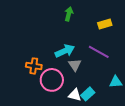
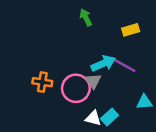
green arrow: (69, 14) -> (86, 17), turned -40
cyan arrow: (65, 51) -> (103, 63), moved
pink circle: (52, 80) -> (76, 88), moved

